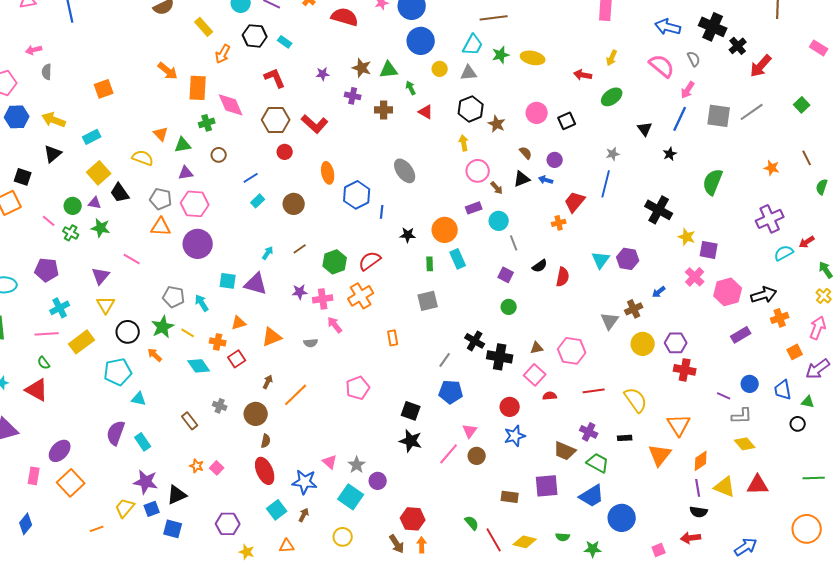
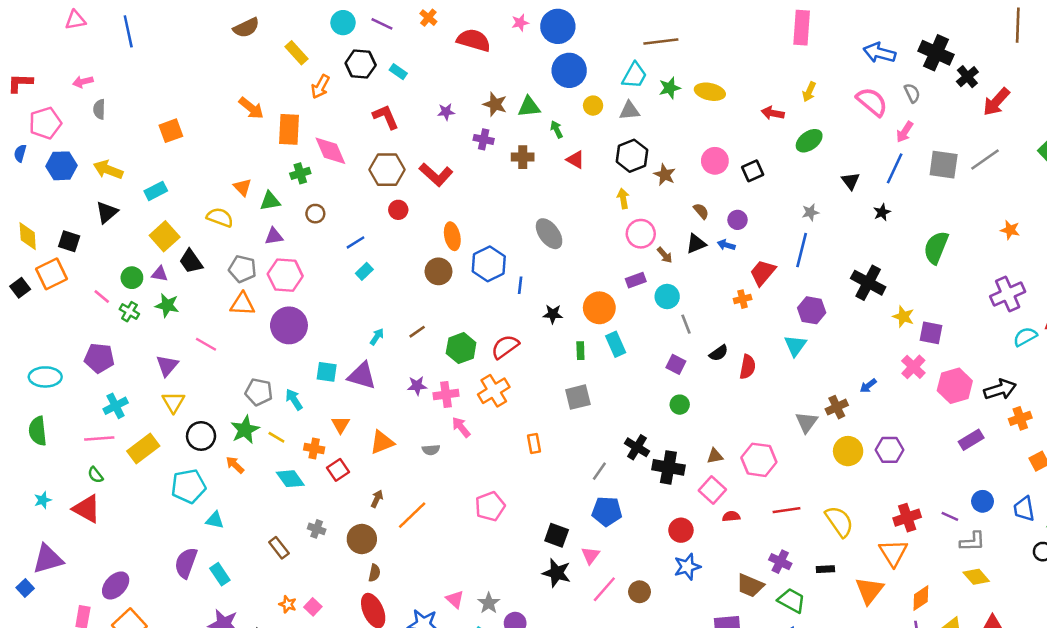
brown circle: (294, 204) -> (438, 271), moved
purple hexagon: (628, 259) -> (812, 310), moved
orange triangle: (239, 323) -> (340, 425), turned -42
red cross: (685, 370) -> (907, 518), moved, turned -30
pink triangle: (470, 431) -> (591, 555), moved

